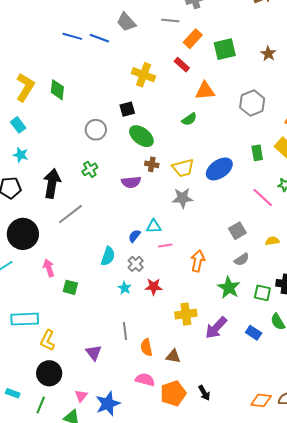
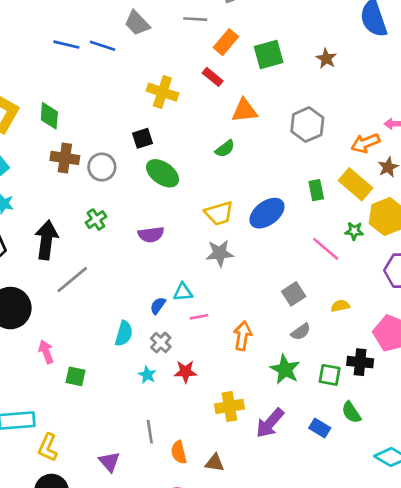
brown cross: (152, 164) -> (65, 158), moved, size x1.5

